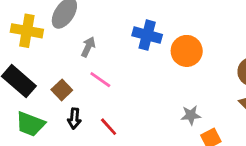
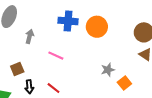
pink line: (100, 80) -> (56, 56), moved
brown square: (62, 90) -> (17, 69), turned 32

